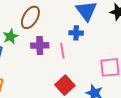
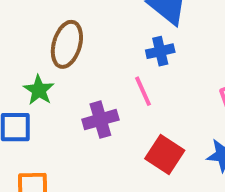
purple cross: (40, 45) -> (100, 120), moved

